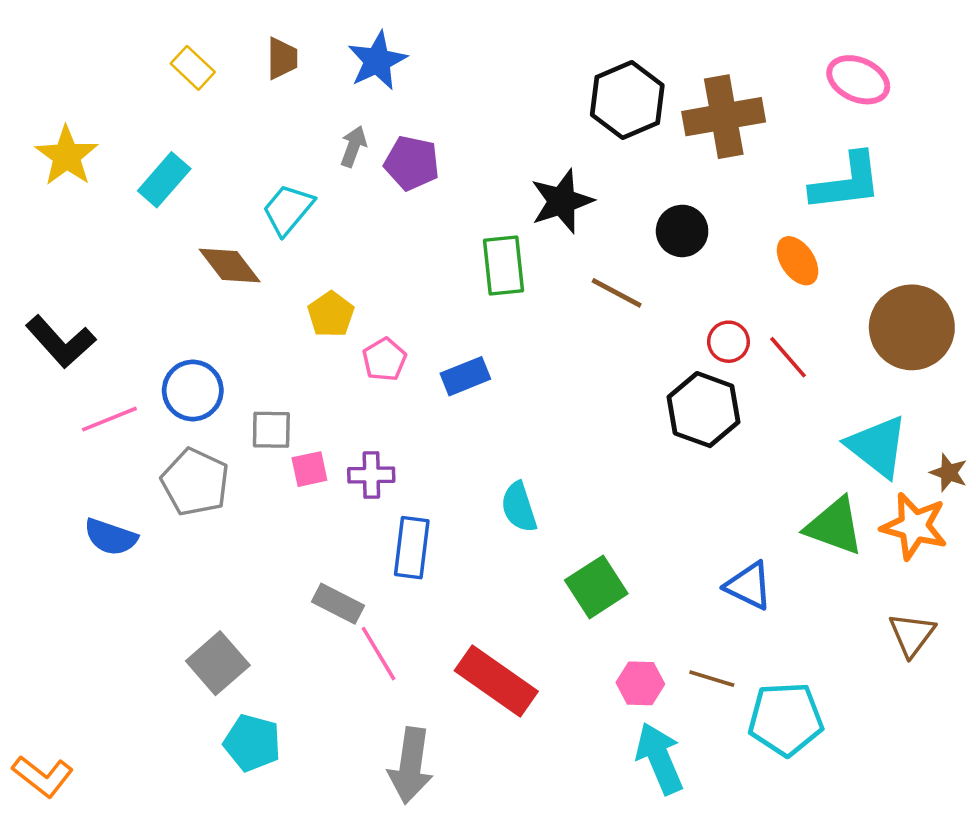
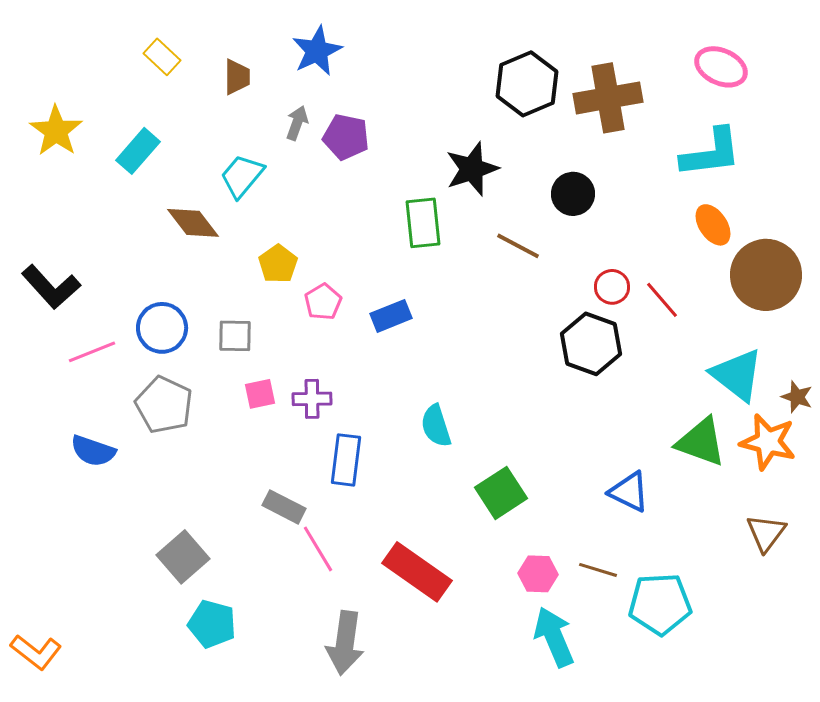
brown trapezoid: (282, 58) -> (237, 77), moved
orange ellipse: (798, 261) -> (713, 225), moved
gray square: (271, 430) -> (235, 336), moved

